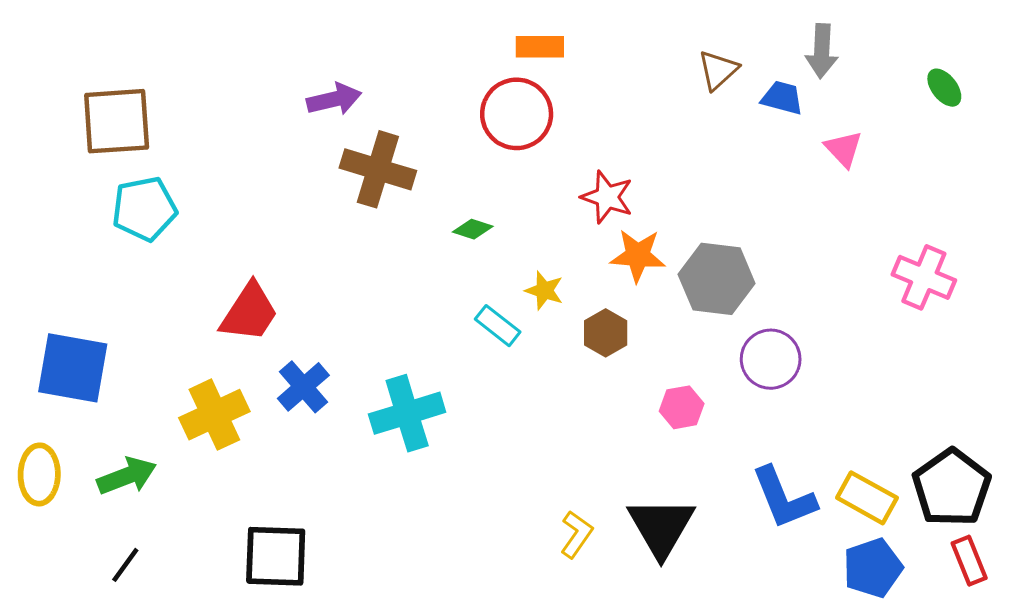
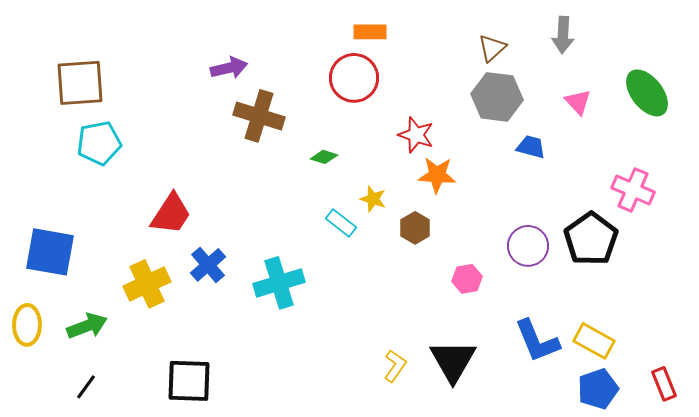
green ellipse: (944, 88) -> (647, 93), moved, size x1.8
blue trapezoid: (782, 98) -> (531, 147), moved
gray hexagon: (717, 279) -> (497, 97), moved
black pentagon: (952, 488) -> (591, 239), moved

